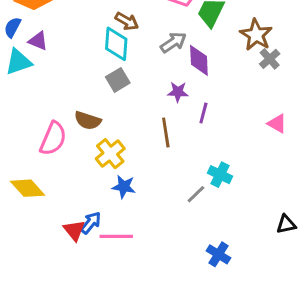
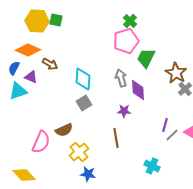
brown arrow: (127, 21) -> (50, 64), moved
gray arrow: (173, 42) -> (121, 78), turned -72
purple line: (203, 113) -> (165, 125), moved
brown semicircle: (88, 121) -> (64, 130), turned -42
gray line: (196, 194) -> (172, 135), moved

